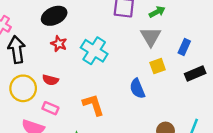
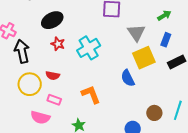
green arrow: (157, 12) -> (164, 15), moved
cyan cross: (94, 51) -> (89, 48), turned 30
yellow square: (158, 66) -> (144, 58), size x1.6

